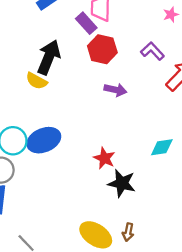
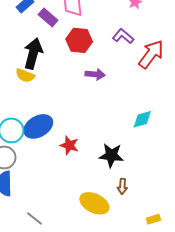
purple rectangle: (86, 23) -> (48, 17), moved
red star: (104, 158) -> (69, 145), moved
brown arrow: (128, 232) -> (122, 186), moved

